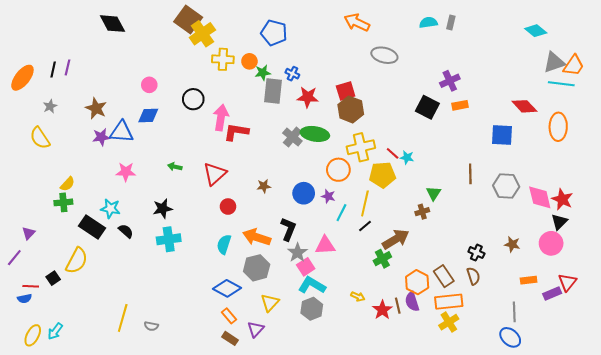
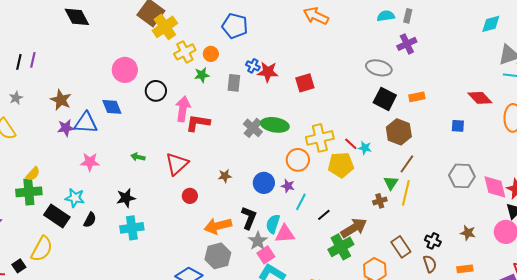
cyan diamond: (536, 31) -> (491, 24), turned -55
gray ellipse: (384, 55) -> (379, 68), moved
yellow cross: (223, 59) -> (185, 52), turned -30
green star: (263, 73) -> (202, 75), moved
purple cross: (450, 81) -> (407, 44), moved
pink circle: (149, 85) -> (125, 70), moved, size x1.6
gray rectangle: (273, 91) -> (234, 83), size x0.7
red star: (308, 97) -> (268, 72), moved
brown hexagon: (351, 109) -> (399, 132), moved
blue diamond: (148, 116) -> (112, 107), turned 70
blue square: (502, 135) -> (458, 126), size x0.6
brown line: (470, 174) -> (407, 164), moved, turned 36
green cross: (63, 202) -> (29, 192), size x1.4
yellow line: (365, 203) -> (406, 193), moved
black semicircle: (126, 231) -> (90, 220), turned 77
orange arrow: (257, 237) -> (218, 226), turned -32
cyan semicircle: (224, 244) -> (273, 224), moved
green cross: (382, 259) -> (341, 247), size x1.4
brown rectangle: (444, 276) -> (401, 247), moved
orange rectangle: (529, 280) -> (465, 269), moved

